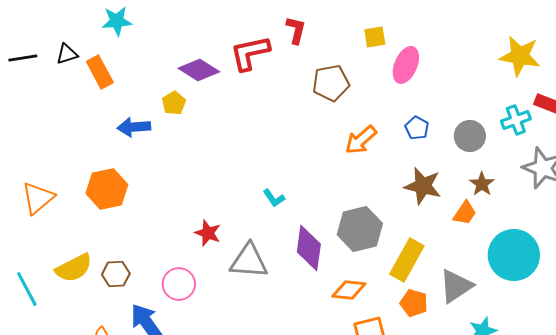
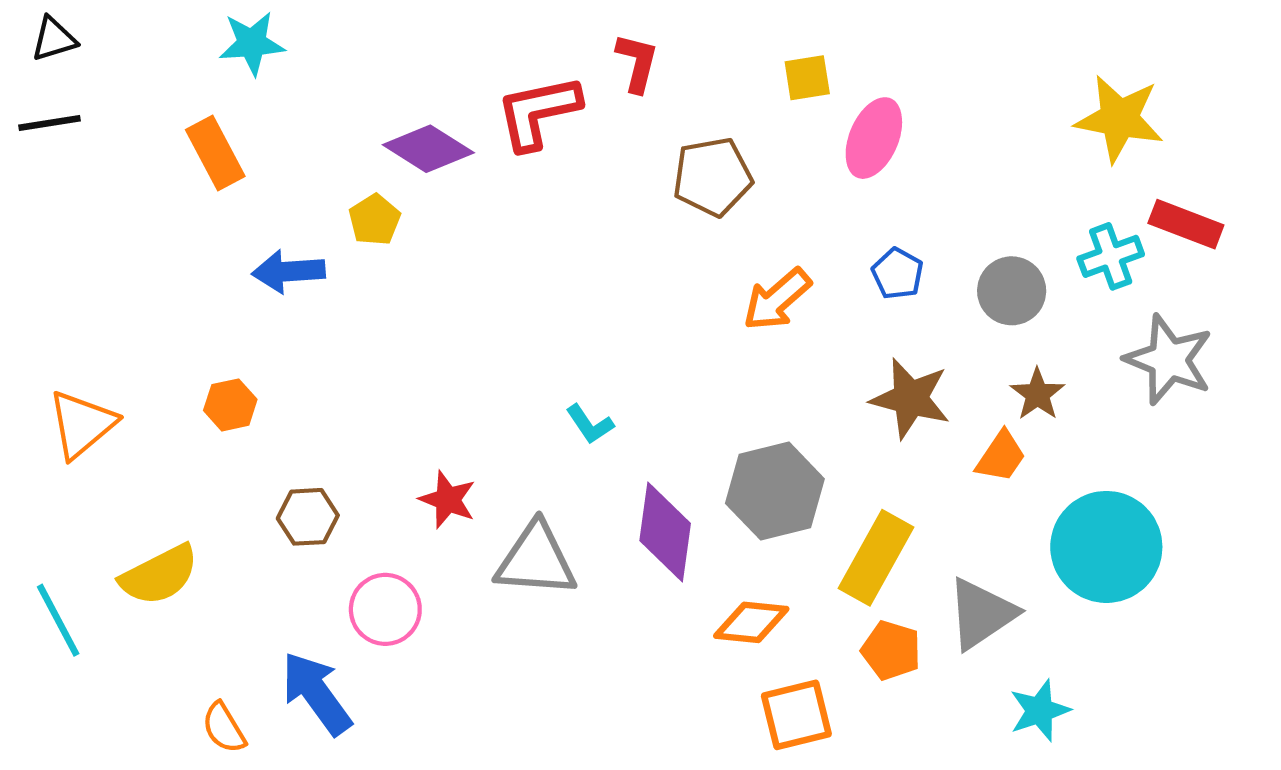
black triangle: (67, 54) -> (54, 39), moved
orange hexagon: (107, 189) -> (230, 405), size x0.6
brown hexagon: (116, 274) -> (308, 517), moved

